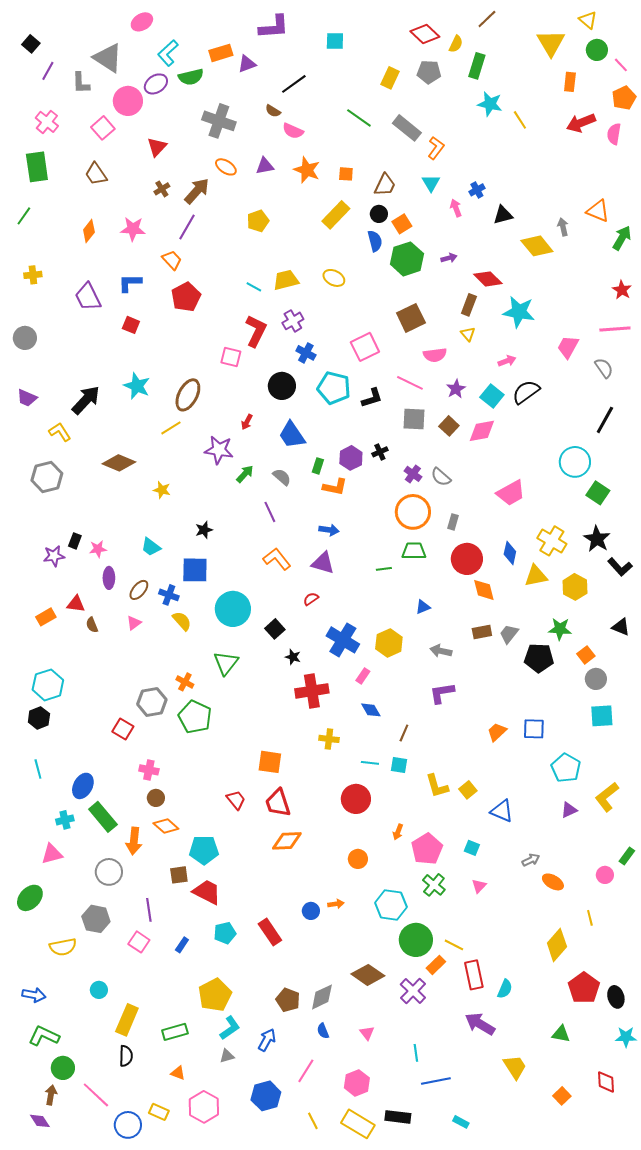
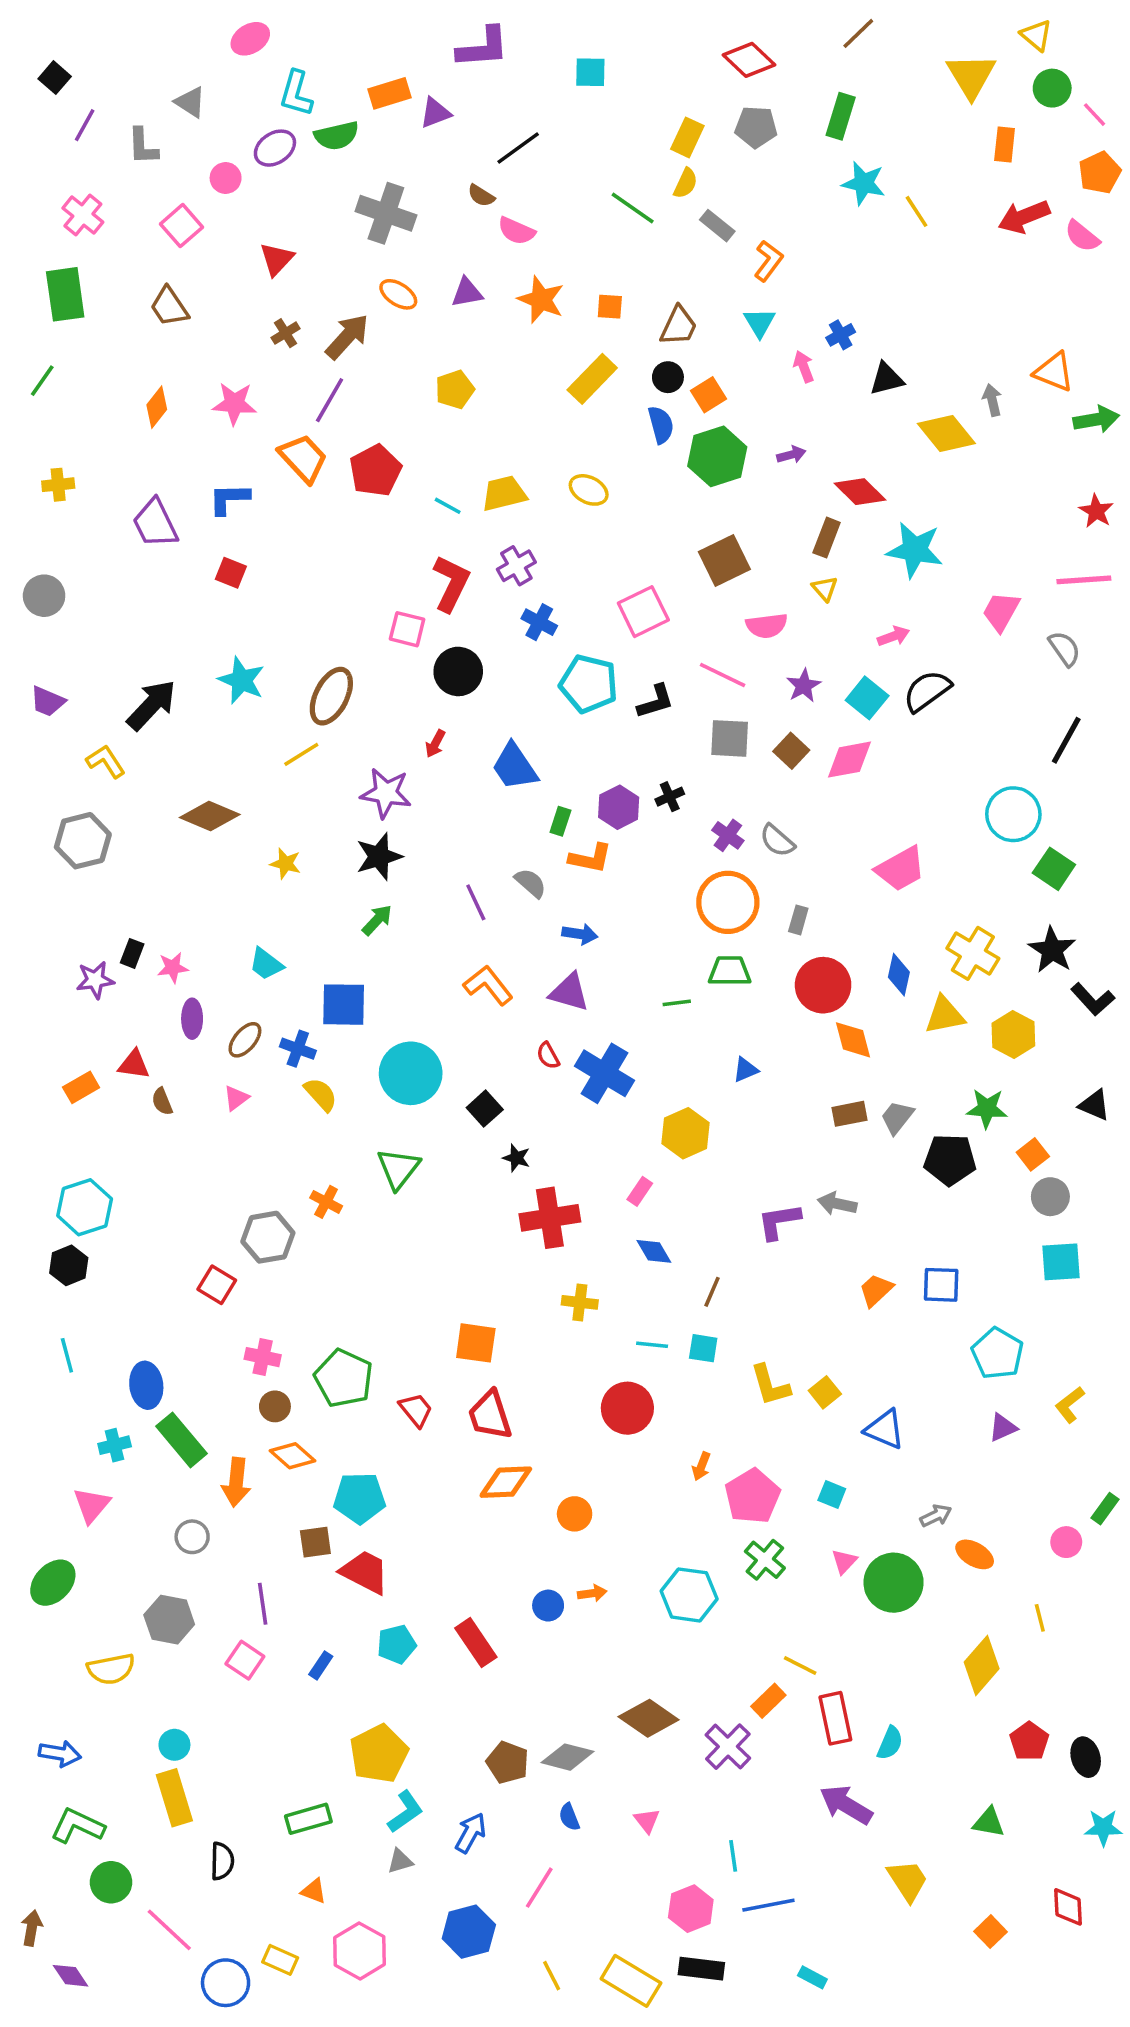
yellow semicircle: (456, 44) -> (686, 183), moved
cyan L-shape: (168, 53) -> (296, 93), turned -32
gray triangle: (108, 58) -> (190, 102), size x0.6
pink circle: (128, 101) -> (226, 178), size x0.6
gray rectangle: (407, 128) -> (717, 226), size x0.7
pink semicircle: (614, 134) -> (1082, 236), turned -60
green arrow: (622, 238) -> (1096, 419), turned 50
orange trapezoid: (172, 260) -> (303, 458), size x1.4
red pentagon: (186, 297) -> (375, 471), moved
black circle: (282, 386) -> (458, 671), moved
green arrow: (245, 474) -> (377, 920), moved
gray semicircle: (282, 477) -> (530, 883), moved
black star: (204, 530) -> (379, 857), moved, size x1.5
red semicircle: (311, 599) -> (548, 1056), turned -84
blue cross: (343, 640) -> (604, 1073), moved
gray arrow: (441, 651) -> (837, 1204), moved
green pentagon: (195, 717) -> (344, 1378), moved
blue ellipse: (83, 786) -> (146, 1385), turned -35
yellow L-shape: (607, 797) -> (1070, 1405), size x0.7
pink triangle: (52, 854) -> (92, 1505), turned -35
orange circle: (358, 859) -> (575, 1514), moved
gray circle: (109, 872) -> (192, 1537), size x0.7
green circle: (416, 940) -> (894, 1583), moved
red pentagon: (584, 988) -> (1029, 1741), size x0.7
gray diamond: (322, 997) -> (567, 1757), turned 40
yellow rectangle: (127, 1020) -> (174, 1798), moved, turned -40
pink hexagon: (357, 1083) -> (691, 1909), moved
brown arrow: (51, 1095) -> (32, 1928), moved

